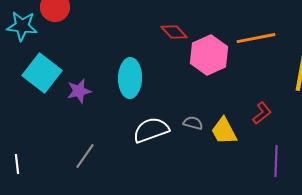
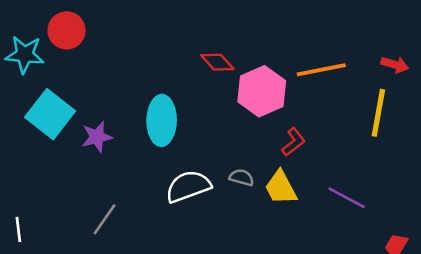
red L-shape: (262, 113) -> (293, 142), moved
purple line: (276, 161) -> (347, 198), moved, turned -64

